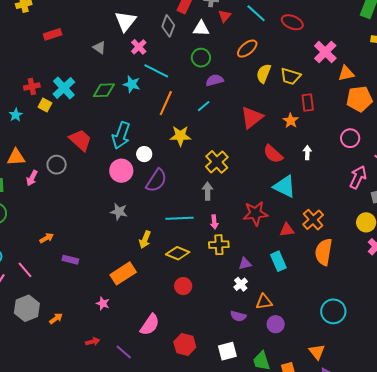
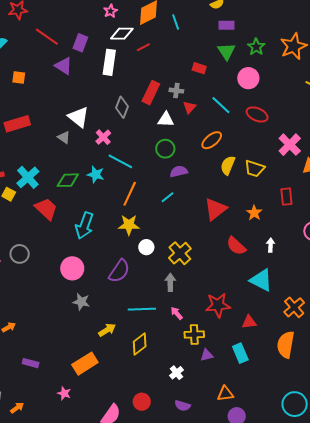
white triangle: (125, 21) -> (78, 117), moved, turned -30
gray diamond: (168, 26) -> (122, 107), moved
red rectangle: (53, 34) -> (17, 124), size x1.4
red rectangle: (308, 102) -> (286, 197), moved
yellow star: (180, 136) -> (129, 225), moved
red trapezoid: (80, 140) -> (46, 209), moved
white circle: (144, 154) -> (146, 247), moved
pink circle: (121, 171) -> (72, 268), moved
cyan triangle: (285, 186) -> (261, 280), moved
orange cross: (313, 220) -> (294, 307), moved
pink arrow: (214, 222) -> (177, 313), turned 144
yellow arrow: (145, 240) -> (107, 330), turned -144
yellow cross: (219, 245) -> (194, 335), moved
yellow diamond: (178, 253) -> (140, 344), turned -60
purple rectangle: (70, 260) -> (31, 363), moved
white cross: (241, 284) -> (176, 373), moved
red circle: (183, 286) -> (142, 402), moved
purple semicircle: (238, 316) -> (183, 406), moved

